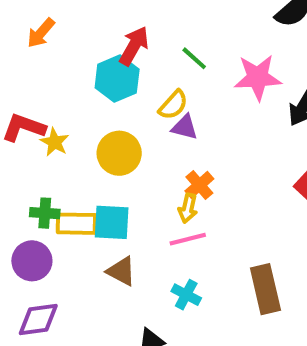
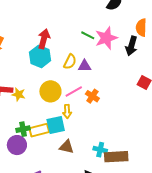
green line: (194, 58) -> (88, 35), moved
purple triangle: (185, 127) -> (85, 66), moved
yellow arrow: (188, 208) -> (67, 111), moved
pink line: (188, 239) -> (74, 91), moved
purple circle: (32, 261) -> (17, 145), moved
brown rectangle: (265, 289) -> (116, 157), moved, turned -65

